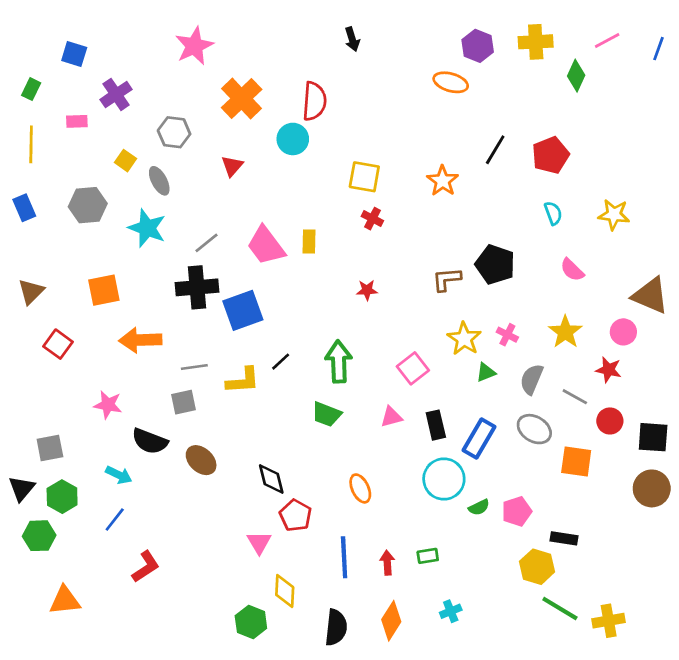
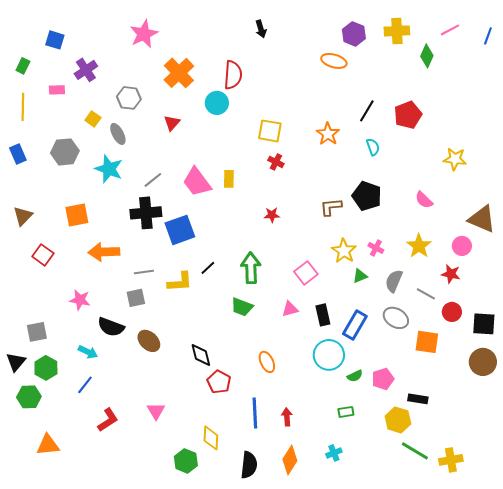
cyan semicircle: (553, 213) -> (373, 147), moved
pink triangle: (259, 542) -> (156, 411), moved
green rectangle: (428, 556) -> (346, 412), moved

